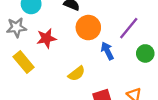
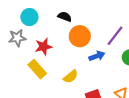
blue arrow: (107, 51) -> (97, 56), turned 98
yellow rectangle: (24, 62) -> (37, 69), moved

